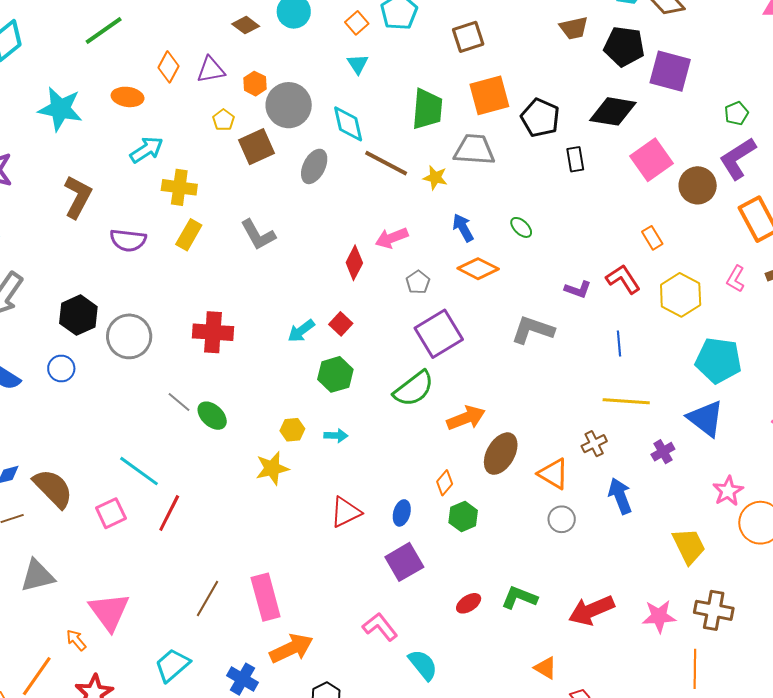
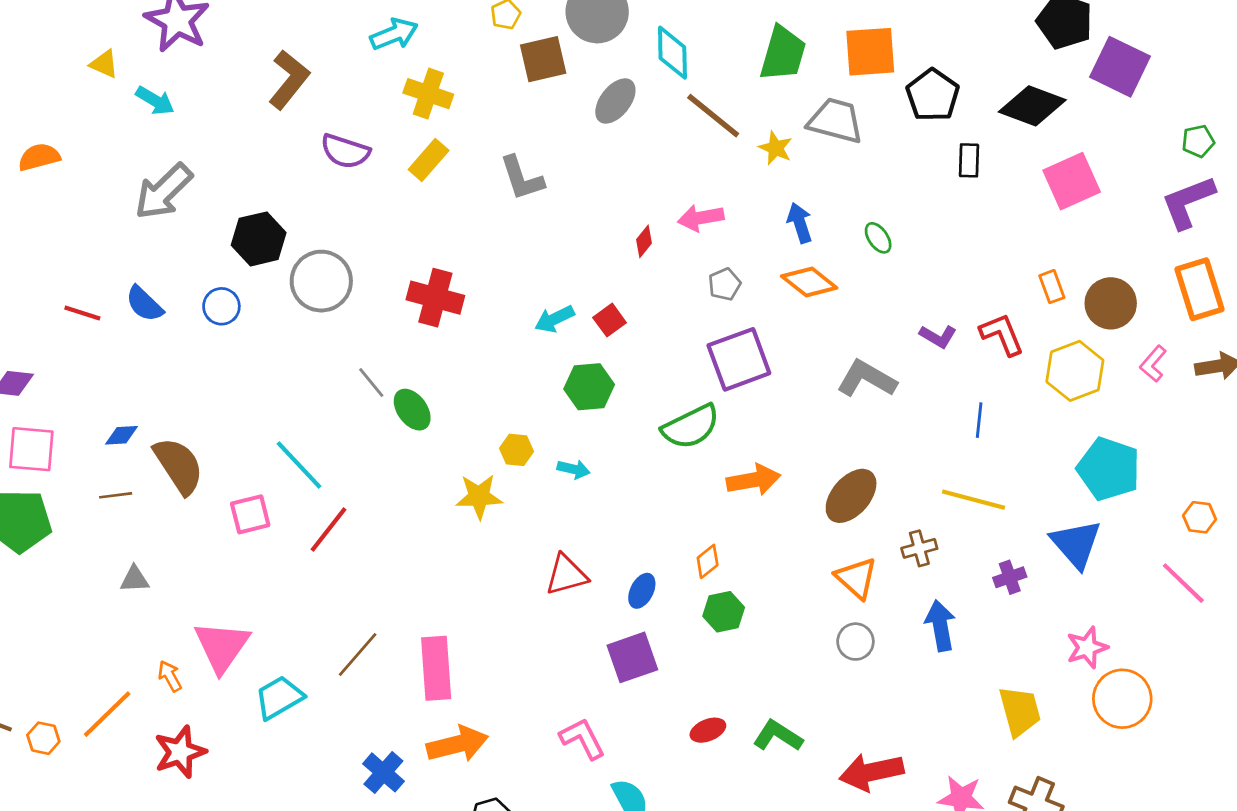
brown circle: (698, 185) -> (1111, 303), moved
red diamond: (354, 263) -> (644, 241), size x0.7
brown ellipse: (501, 454) -> (851, 496), moved
gray triangle: (37, 576) -> (135, 579), size x0.6
cyan trapezoid: (172, 665) -> (279, 698), moved

